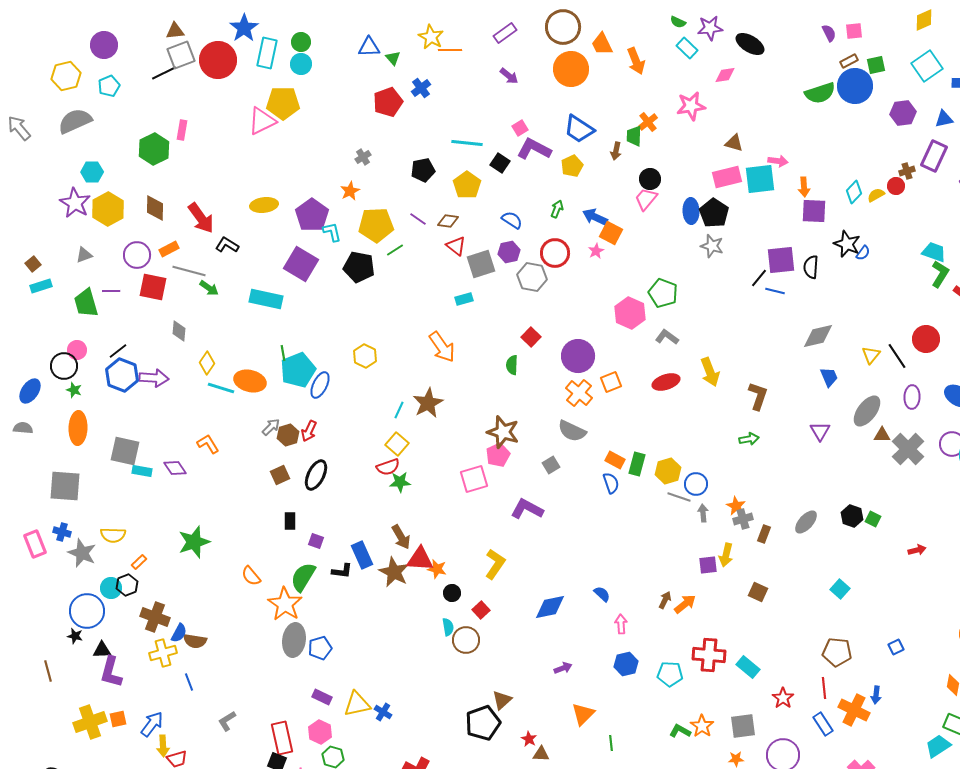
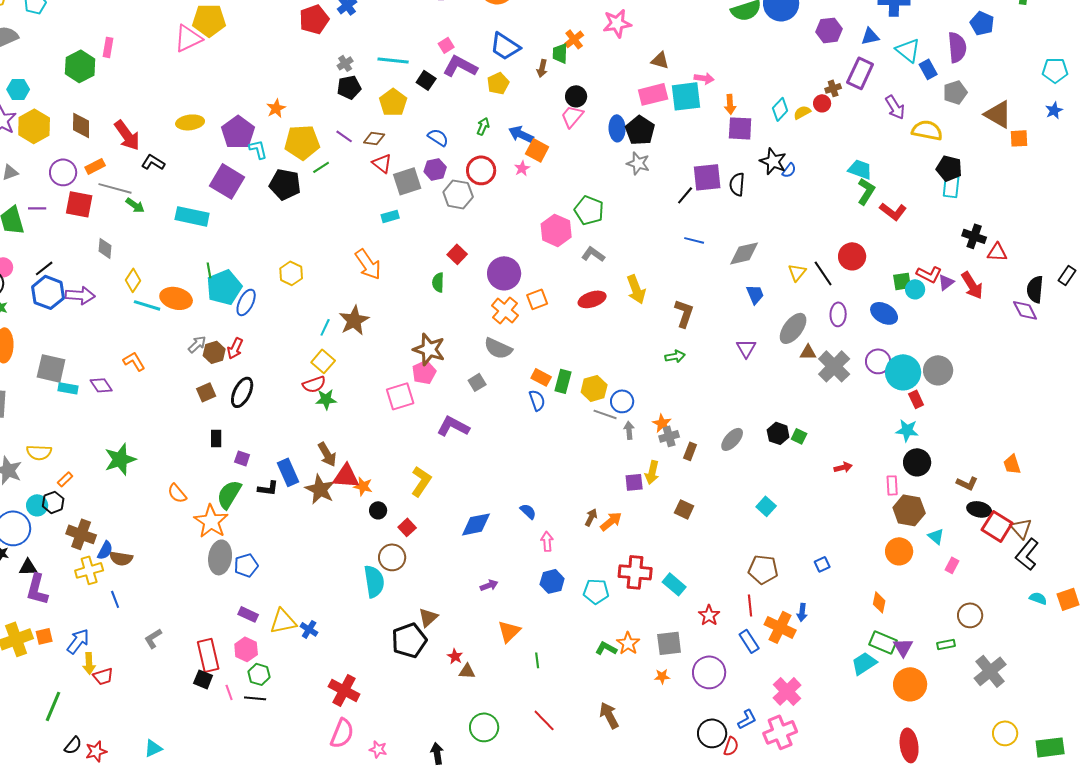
gray cross: (363, 157) -> (345, 63), moved
blue line: (775, 291) -> (694, 240), moved
cyan semicircle: (448, 627) -> (374, 581), moved, size x1.8

